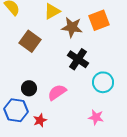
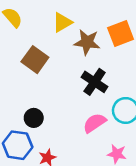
pink semicircle: (57, 92) -> (95, 123), moved

